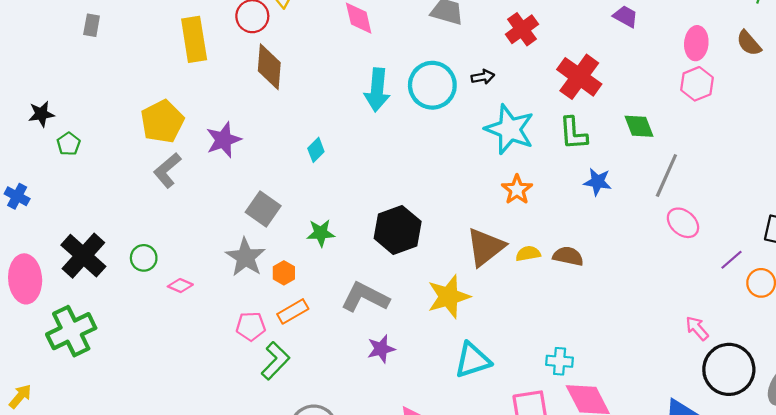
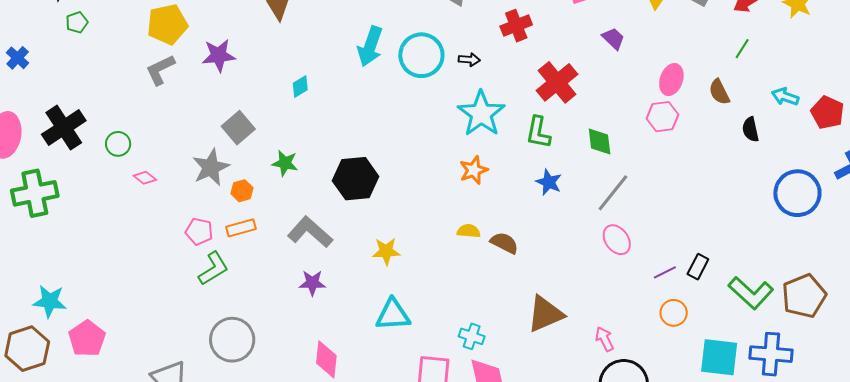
brown triangle: (485, 247) -> (545, 314), moved
purple line: (731, 260) -> (665, 272), moved
yellow star: (449, 297) -> (386, 251), size x0.7

